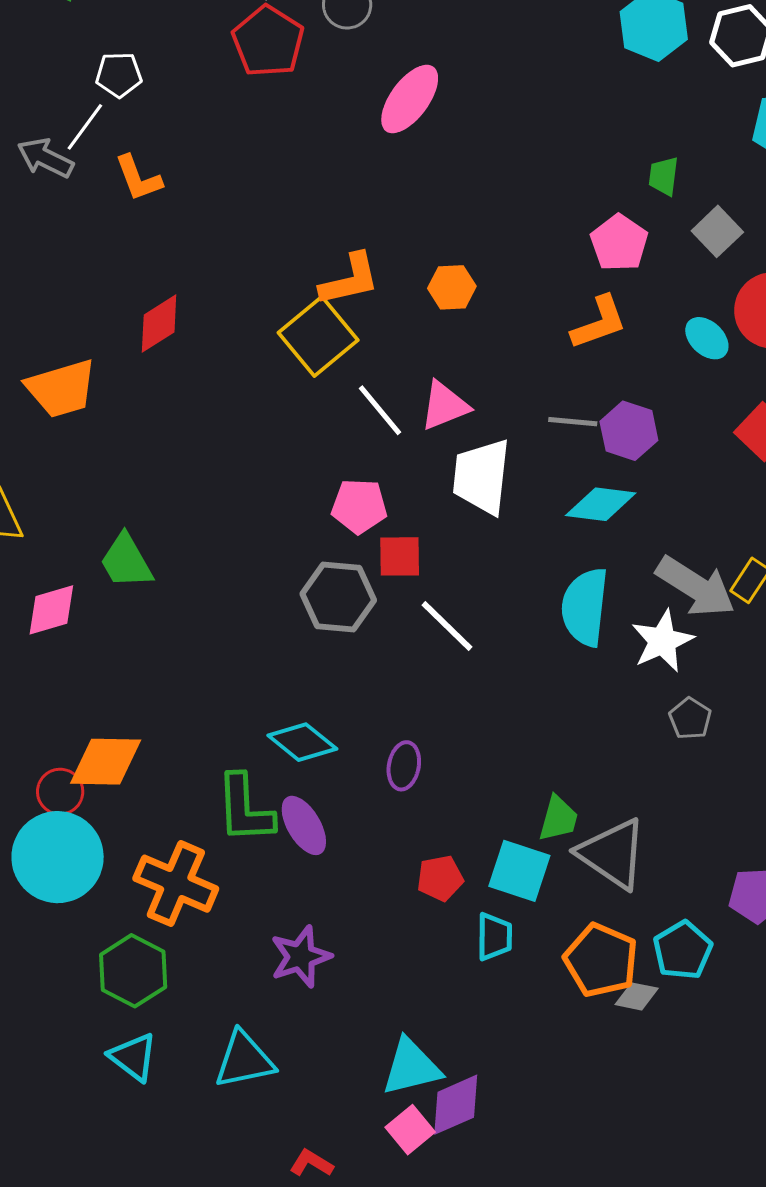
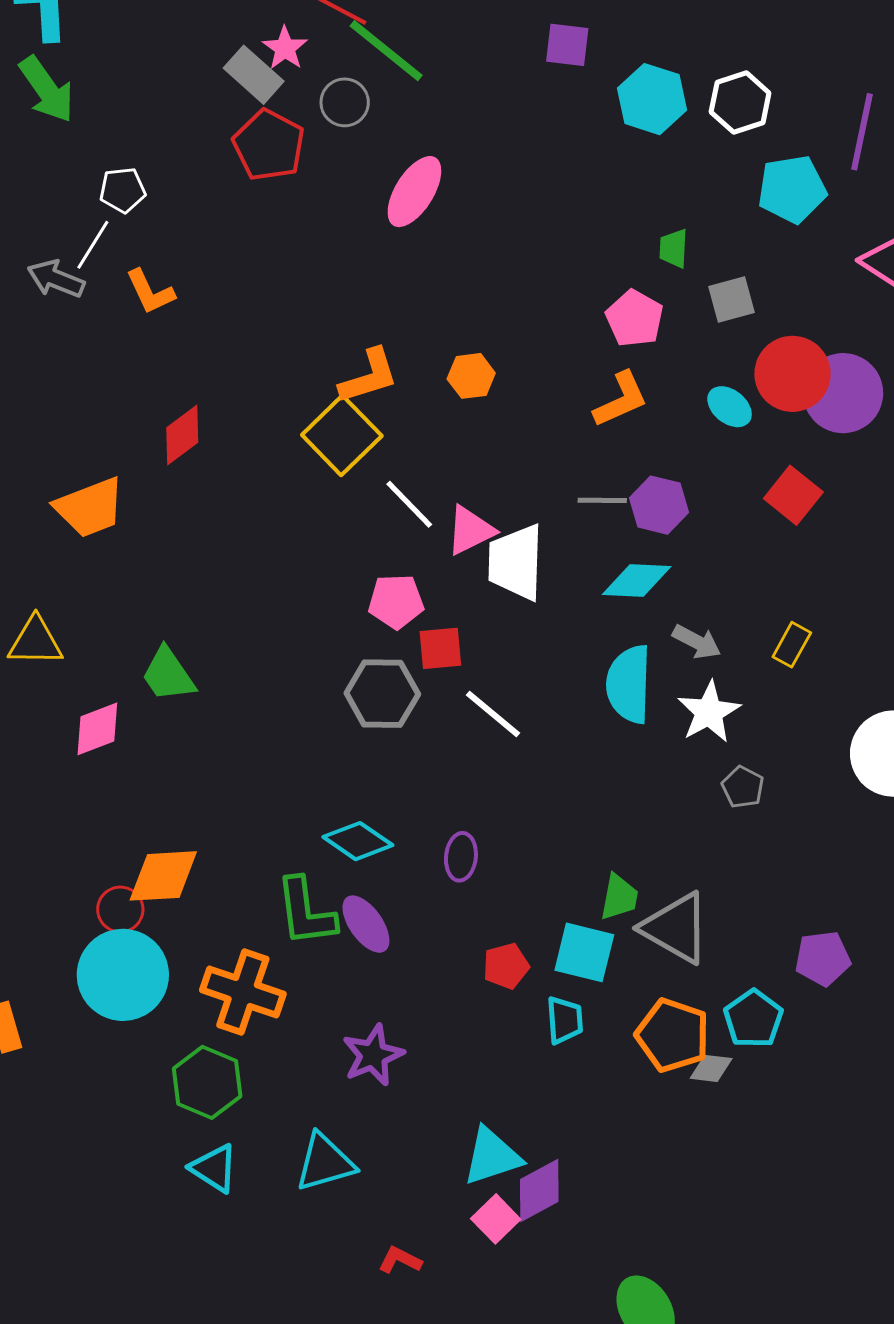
gray square: (717, 231) -> (732, 299), turned 33
pink triangle: (445, 406) -> (470, 530), moved
gray arrow: (696, 587) -> (697, 642), moved, size x0.6

